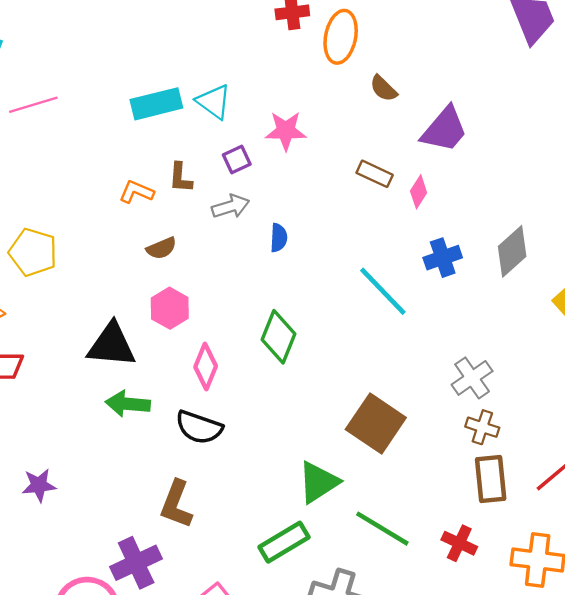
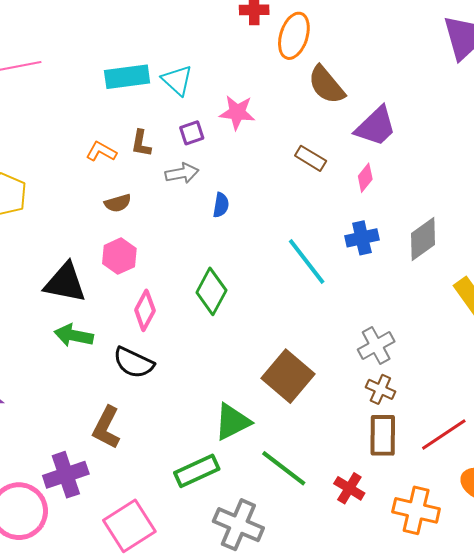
brown semicircle: (383, 88) -> (326, 85), size x1.6
pink diamond: (419, 192) -> (365, 178), moved

